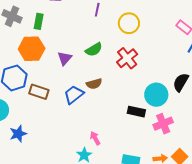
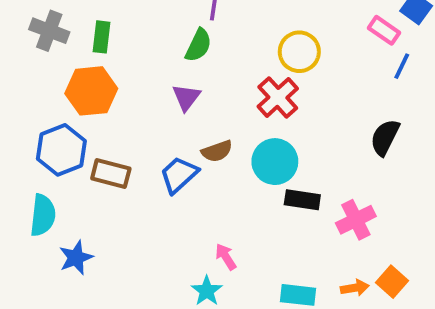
yellow circle: (129, 23) -> (299, 52), moved
green semicircle: (94, 50) -> (198, 45), moved, turned -30
purple triangle: (65, 58) -> (186, 97), moved
cyan circle: (156, 95) -> (275, 162), moved

